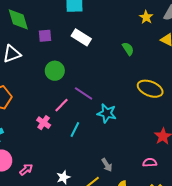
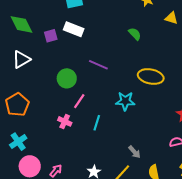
white rectangle: (81, 37) -> (74, 29), moved
green circle: (55, 71) -> (67, 78), moved
yellow ellipse: (150, 89) -> (151, 77), moved
purple line: (84, 93) -> (98, 65), moved

